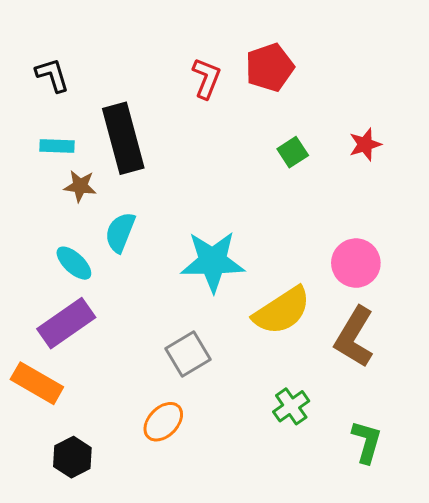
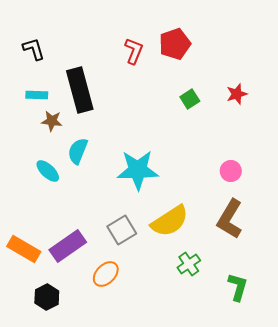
pink circle: (356, 263) -> (231, 171), size x0.7
yellow semicircle: (282, 311) -> (170, 221), moved
purple rectangle: (66, 323) -> (68, 246), moved

